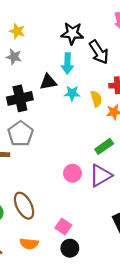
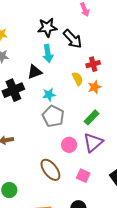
cyan star: (72, 93) -> (49, 95), moved
gray pentagon: (21, 134) -> (53, 116), moved
brown ellipse: (24, 206) -> (50, 170), moved
pink square: (63, 227) -> (83, 176), moved

